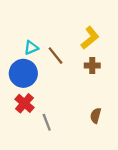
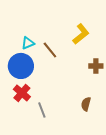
brown cross: (92, 66) -> (96, 66), moved

